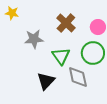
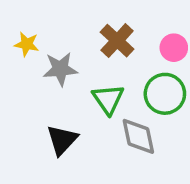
yellow star: (12, 13) -> (27, 44), moved
black triangle: (46, 81) -> (62, 140), moved

